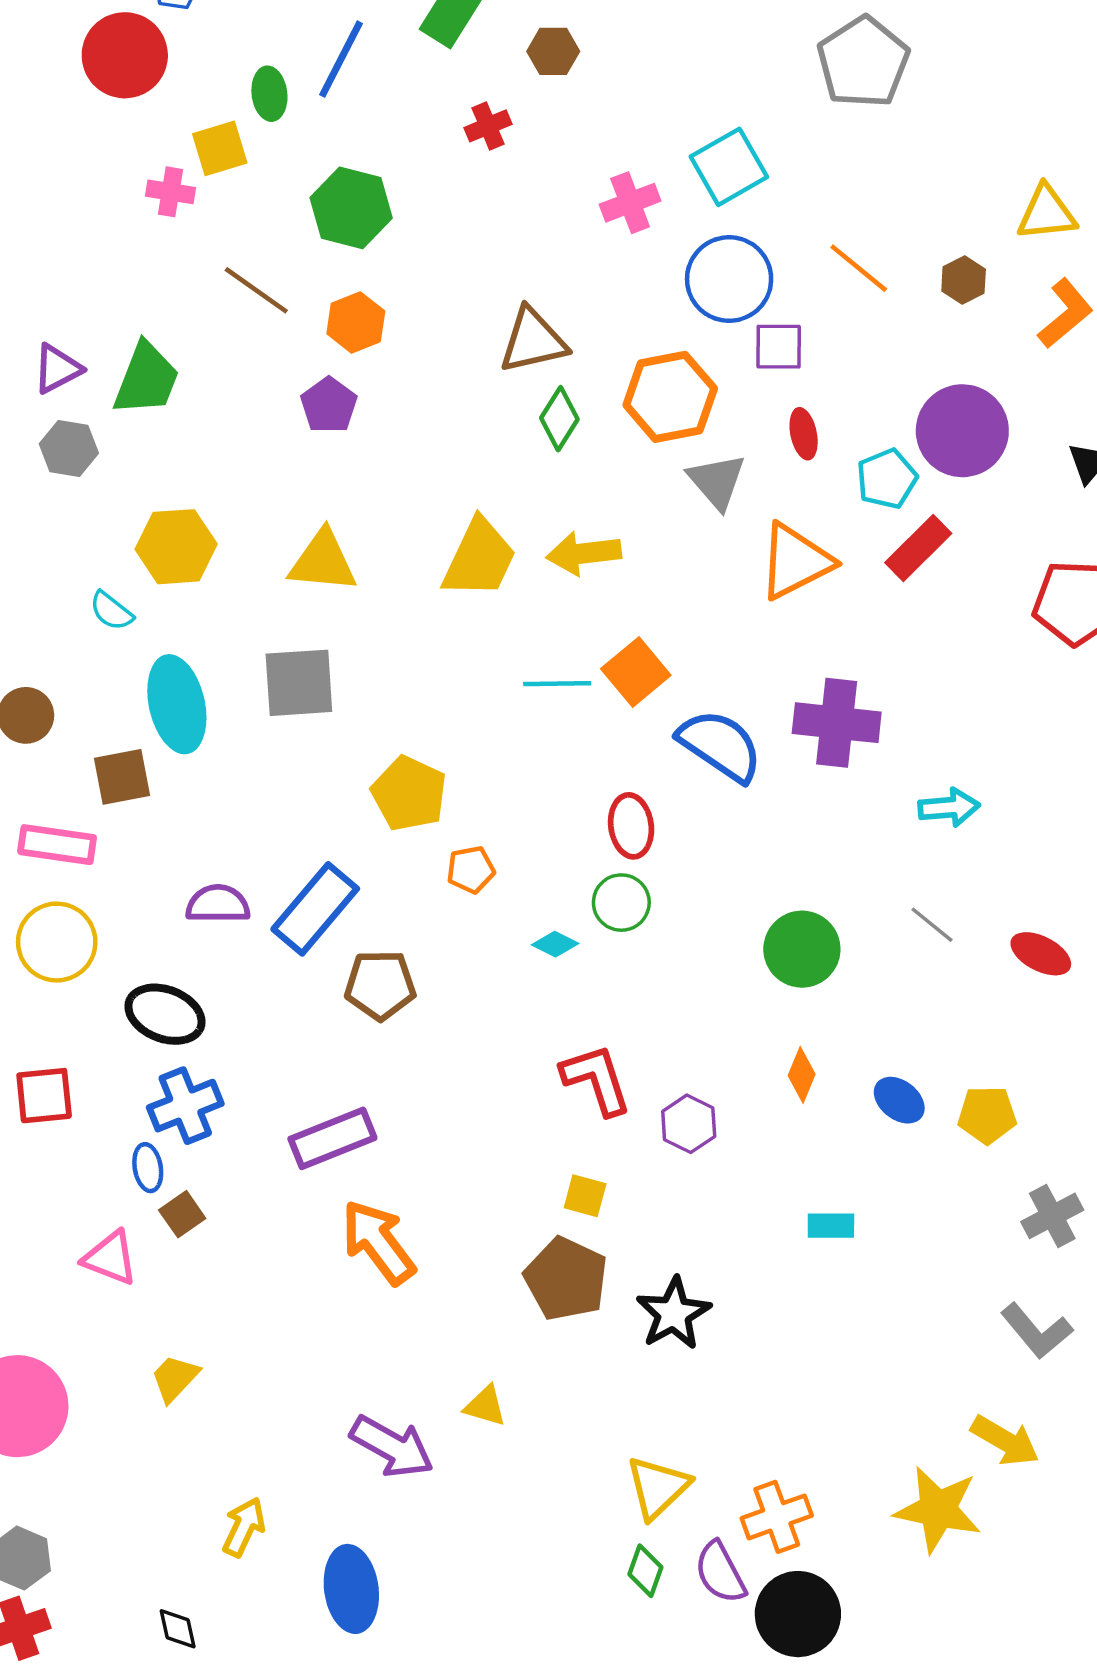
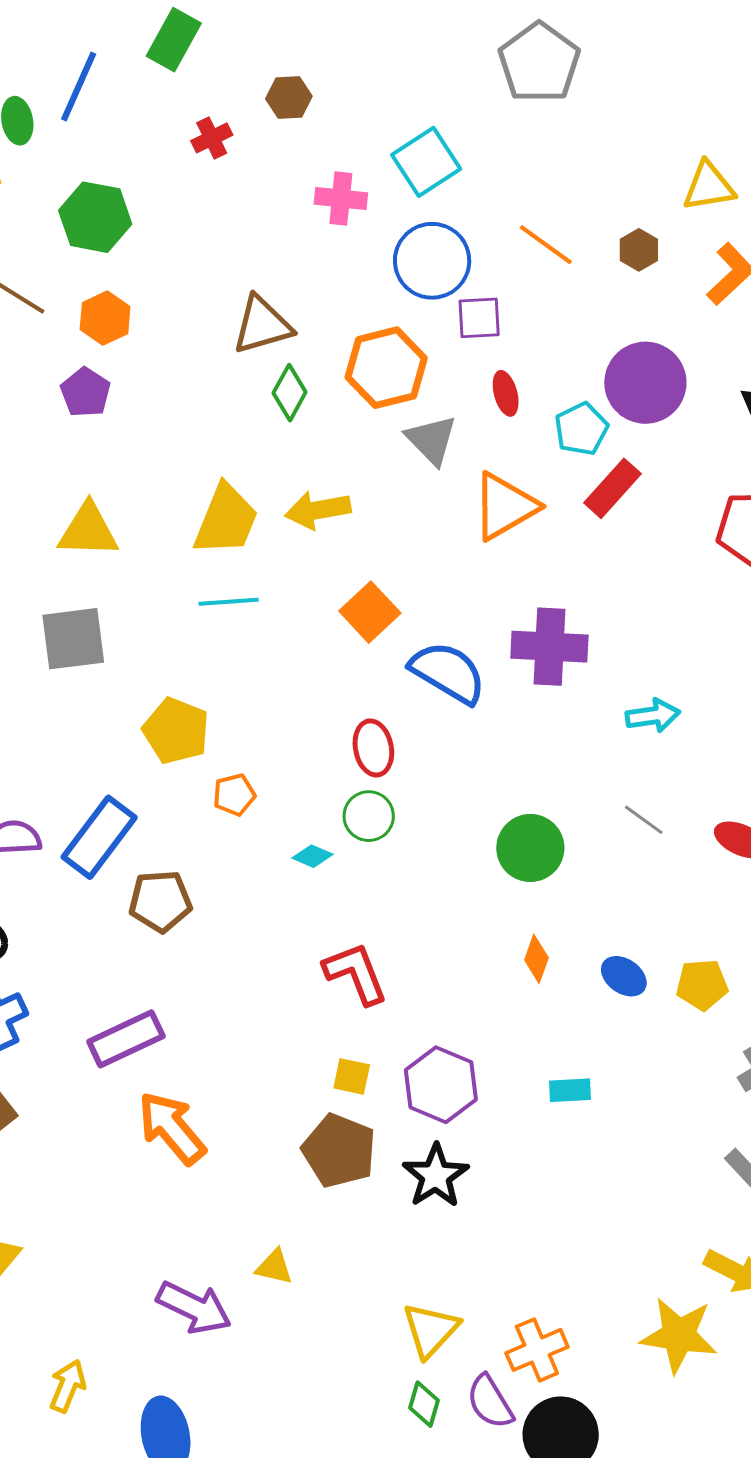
brown hexagon: (553, 51) -> (289, 97), moved
pink cross: (630, 203) -> (341, 198), turned 30
cyan line: (557, 684) -> (229, 602), moved
purple hexagon: (689, 1124) -> (441, 1085), moved, size x1.5

